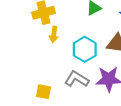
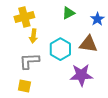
gray L-shape: (77, 79) -> (29, 61), moved, turned -35

